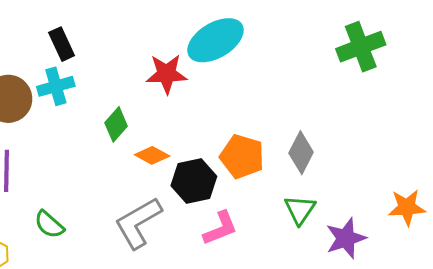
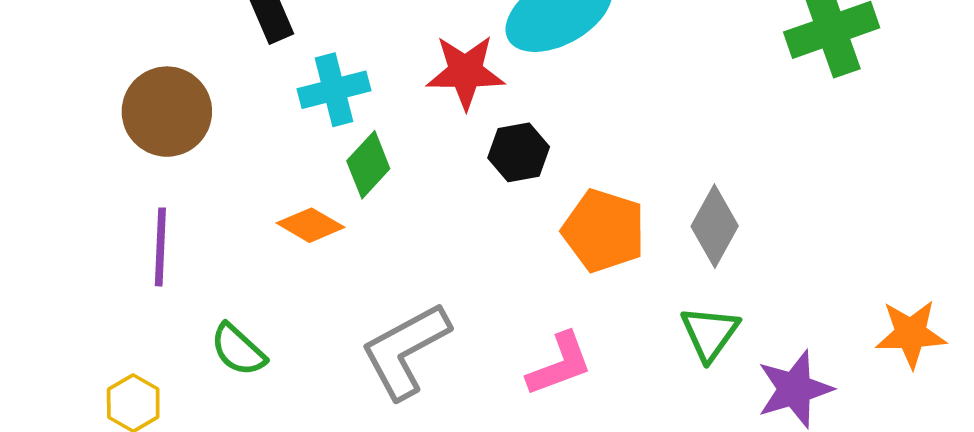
cyan cross: (56, 86) -> (334, 90), moved
orange diamond: (152, 155) -> (311, 225), moved
black hexagon: (194, 181) -> (519, 152), moved, size x0.7

